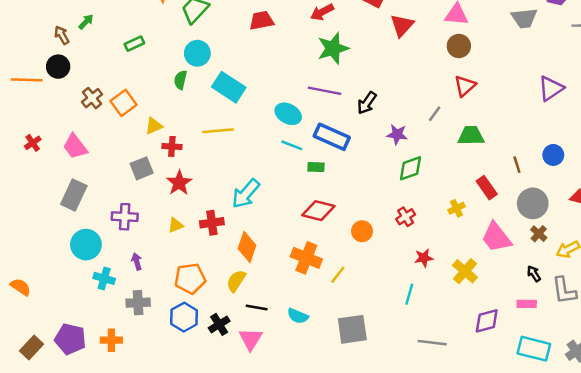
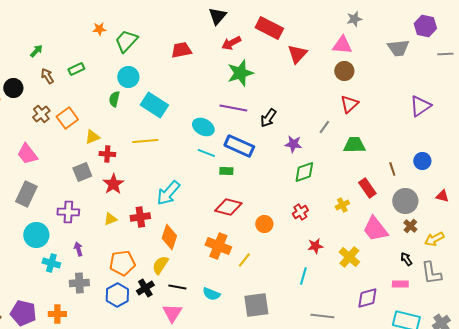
brown arrow: (62, 35) -> (47, 76), moved
black cross: (219, 324) -> (145, 288), moved

